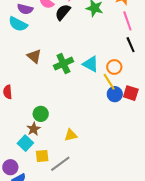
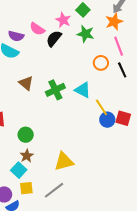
orange circle: (114, 67) -> (101, 63), moved
green circle: (41, 114) -> (26, 135), moved
yellow triangle: (71, 135) -> (64, 161), size x1.5
yellow square: (42, 156) -> (26, 188), moved

